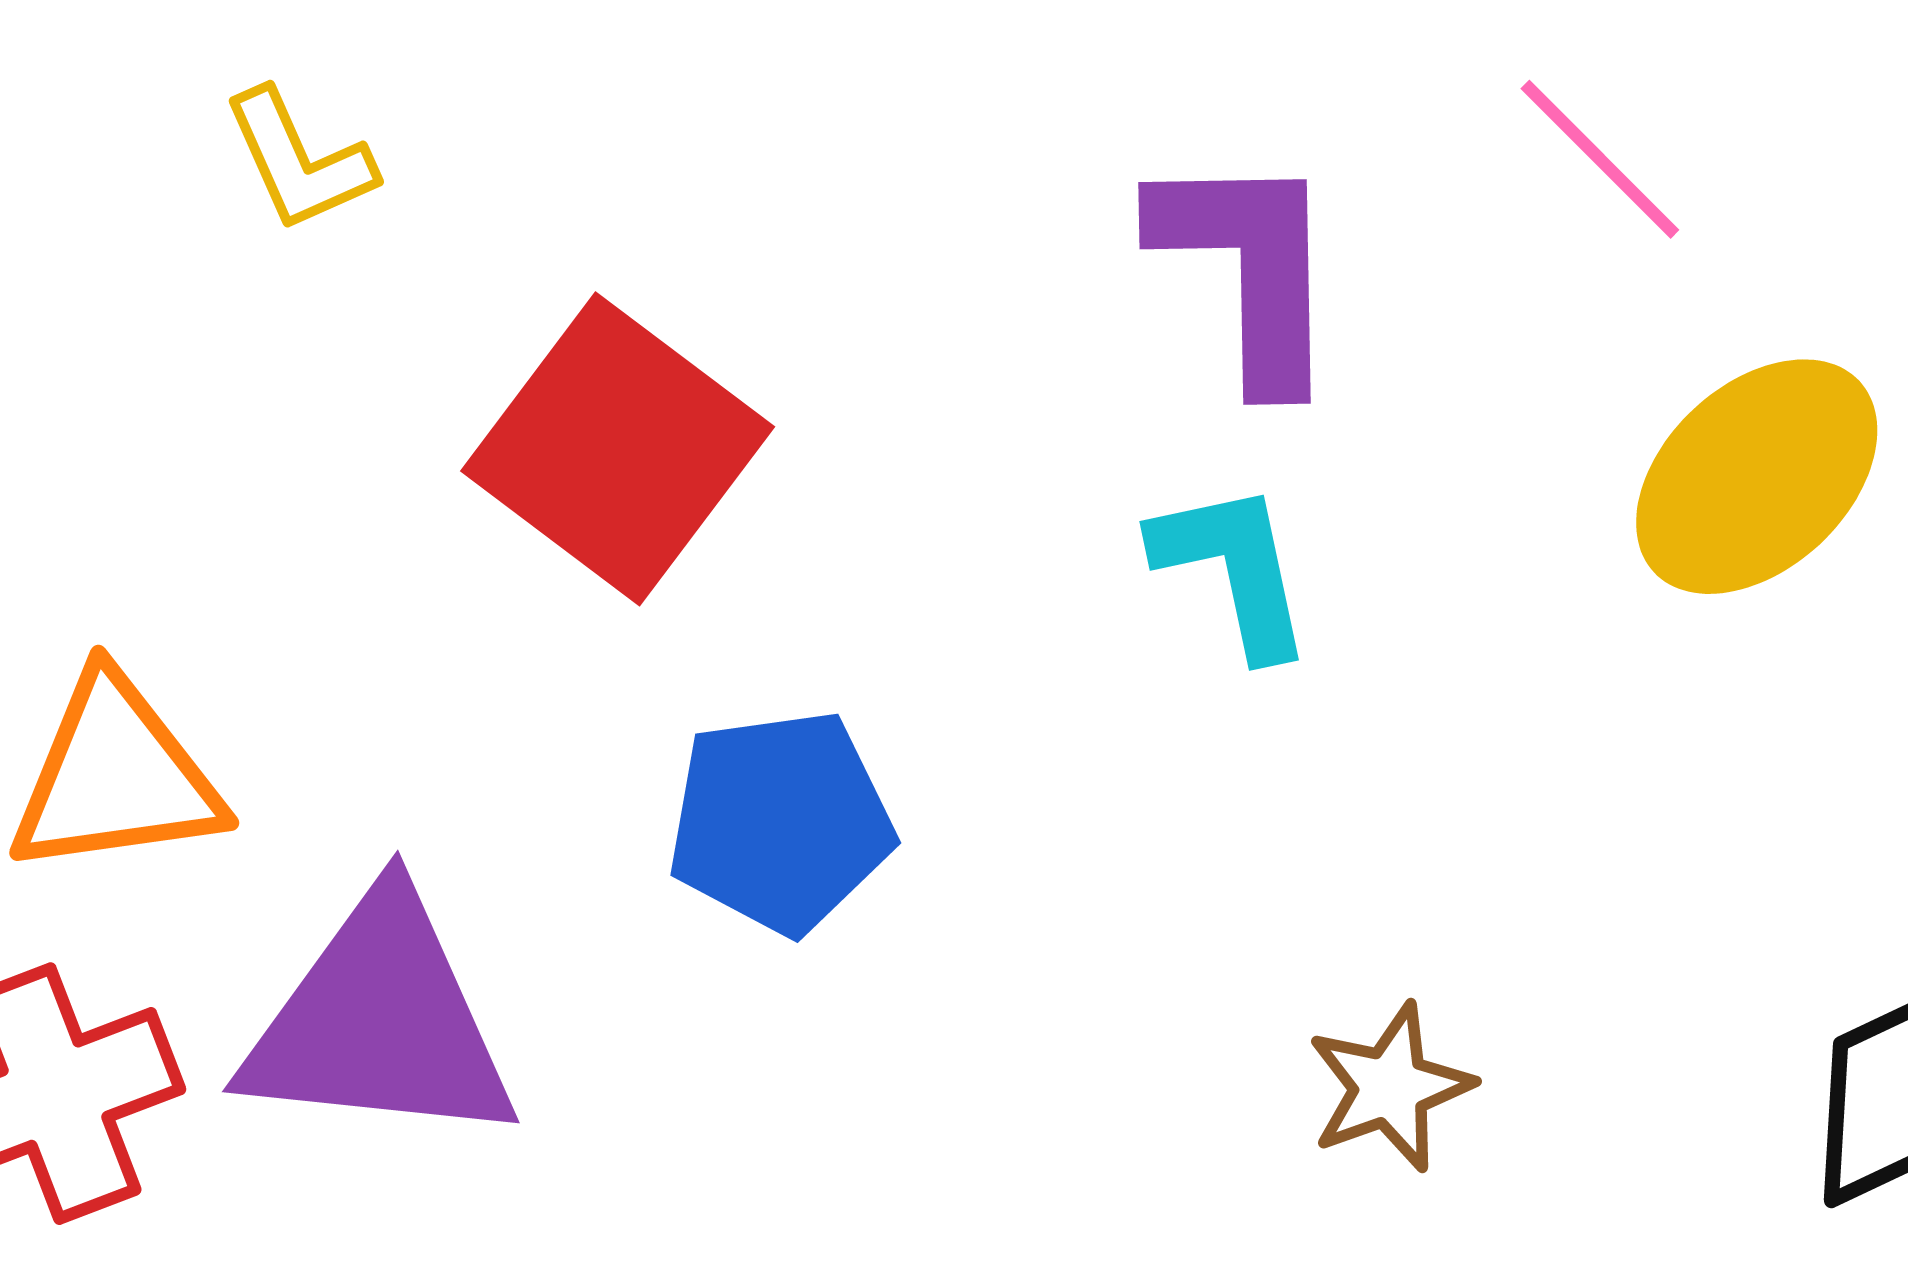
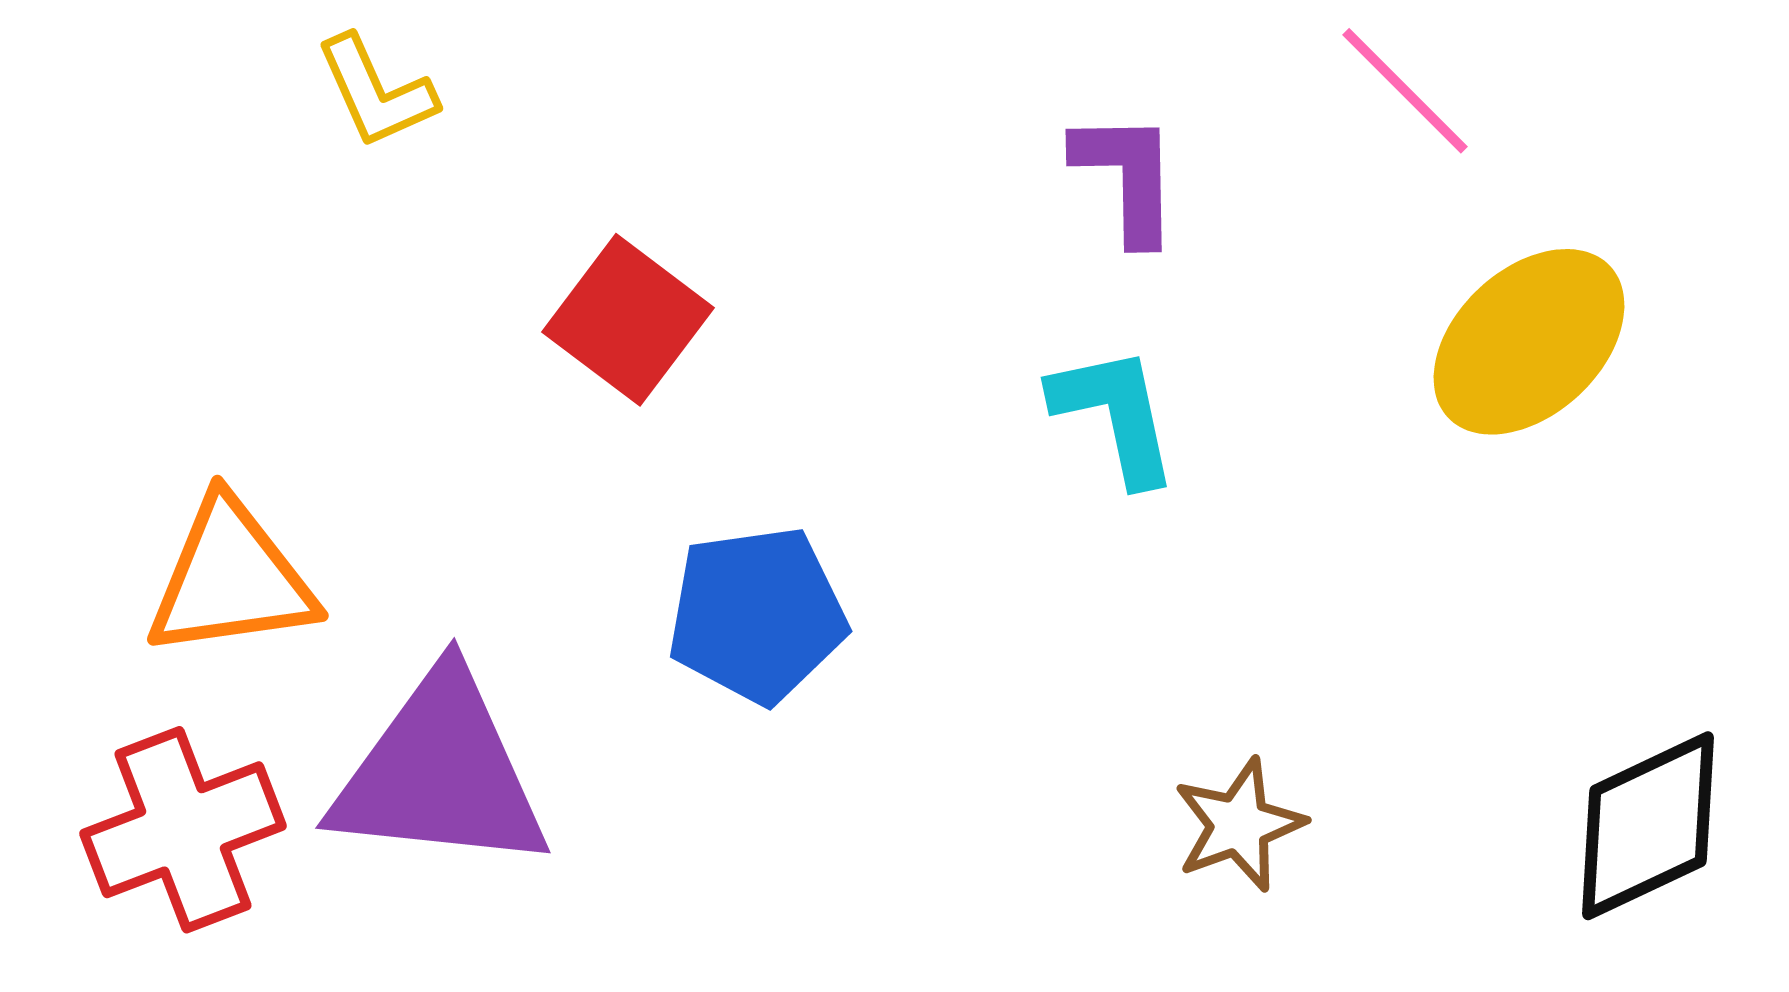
purple L-shape: (1248, 268) -> (1127, 177), size x0.7
red square: (618, 449) -> (628, 320), size x0.7

